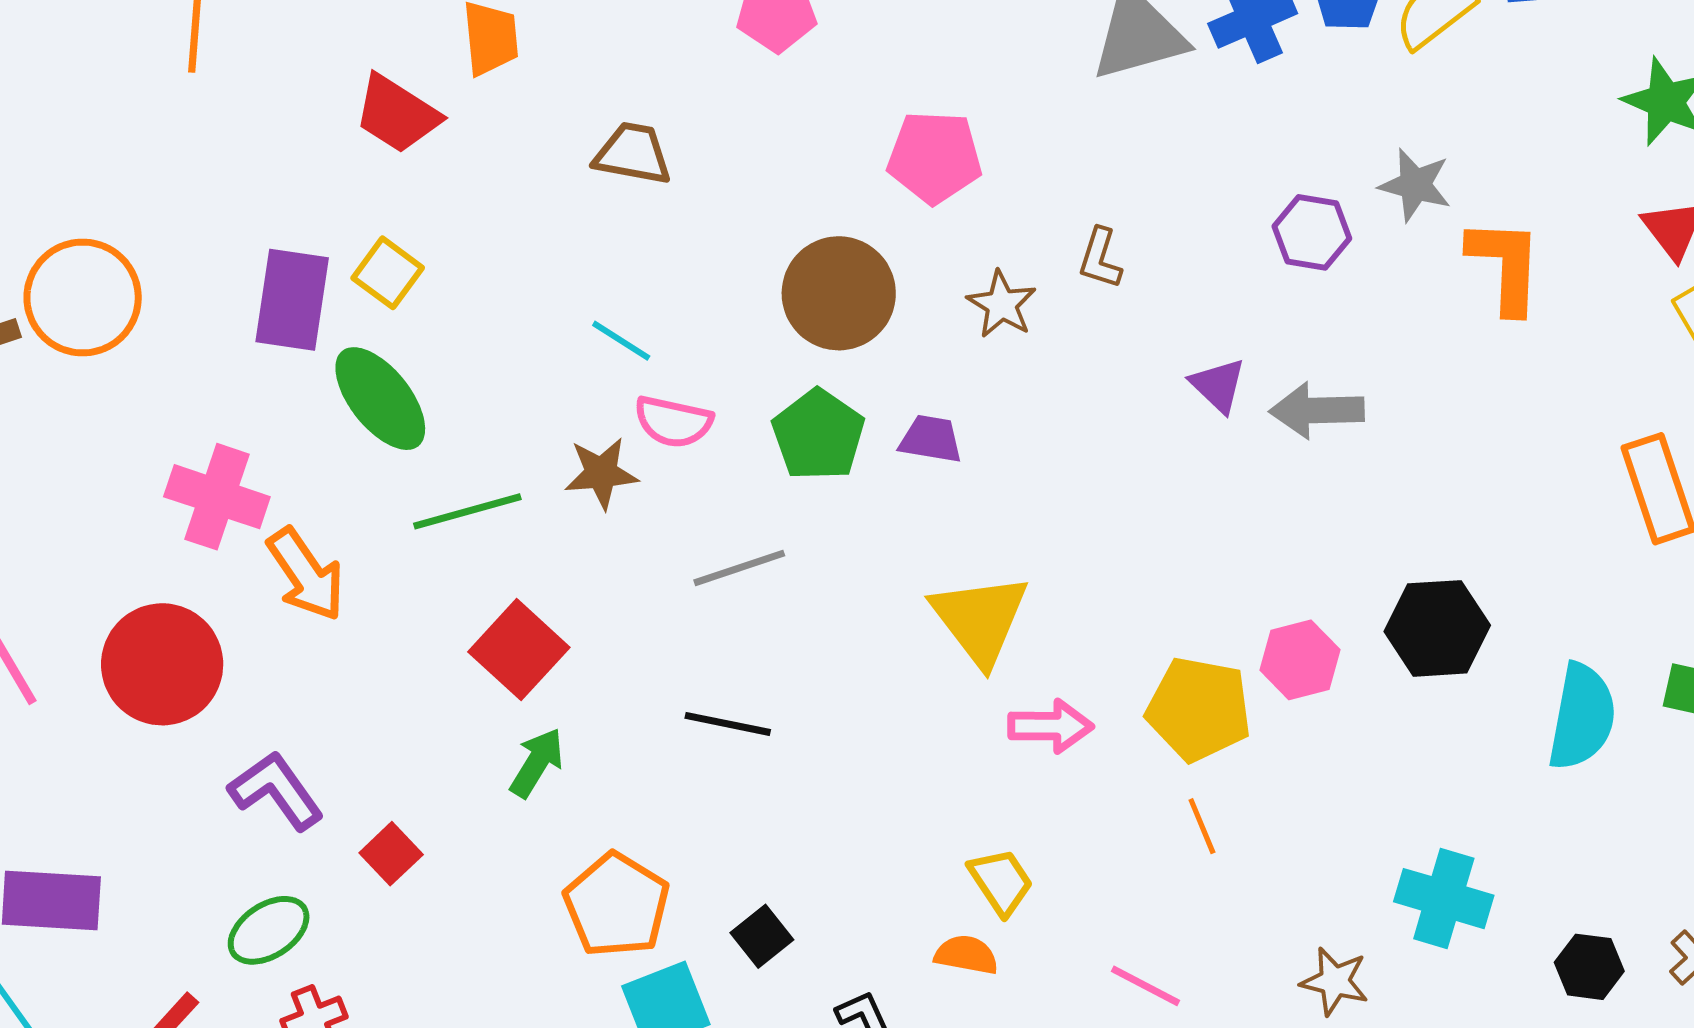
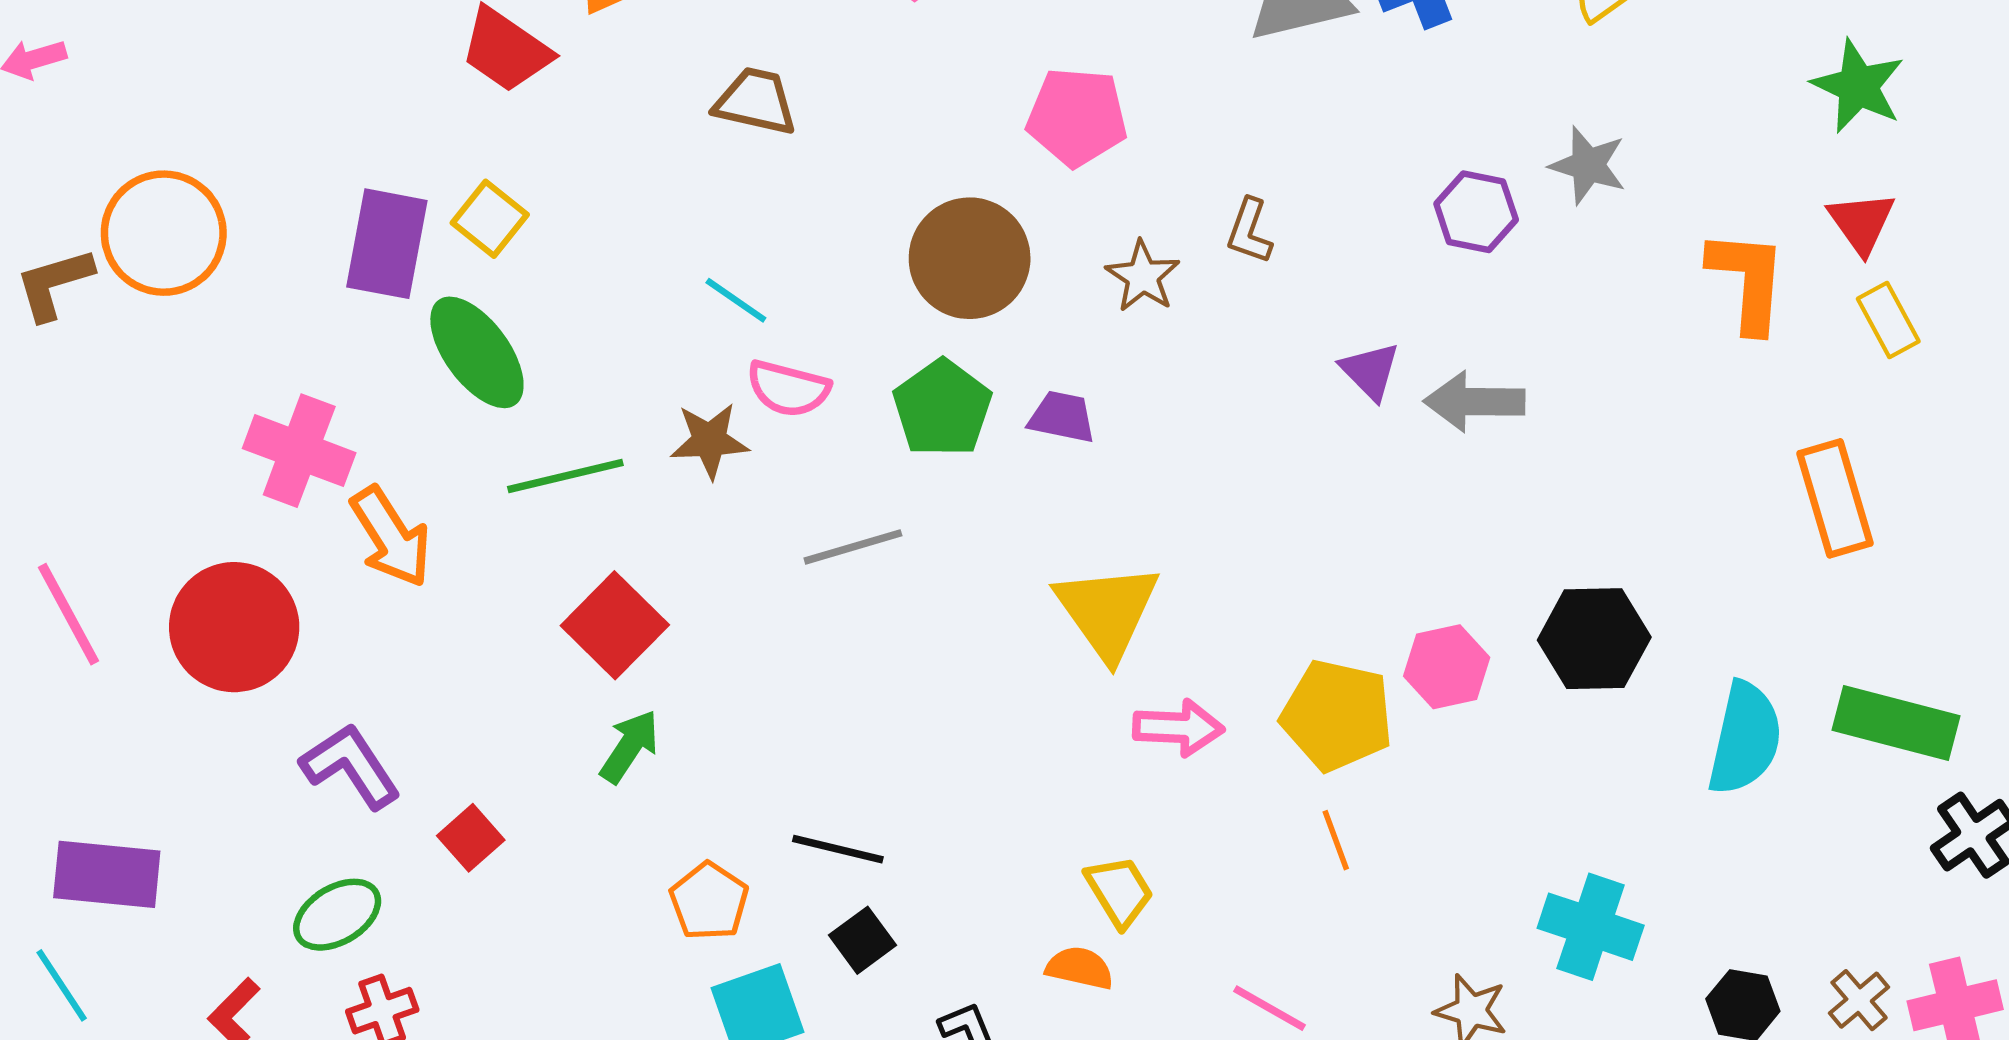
orange L-shape: (1505, 266) -> (1748, 281), moved
black line: (728, 724) -> (838, 849), moved
orange pentagon: (617, 905) -> (709, 901), size x0.7

